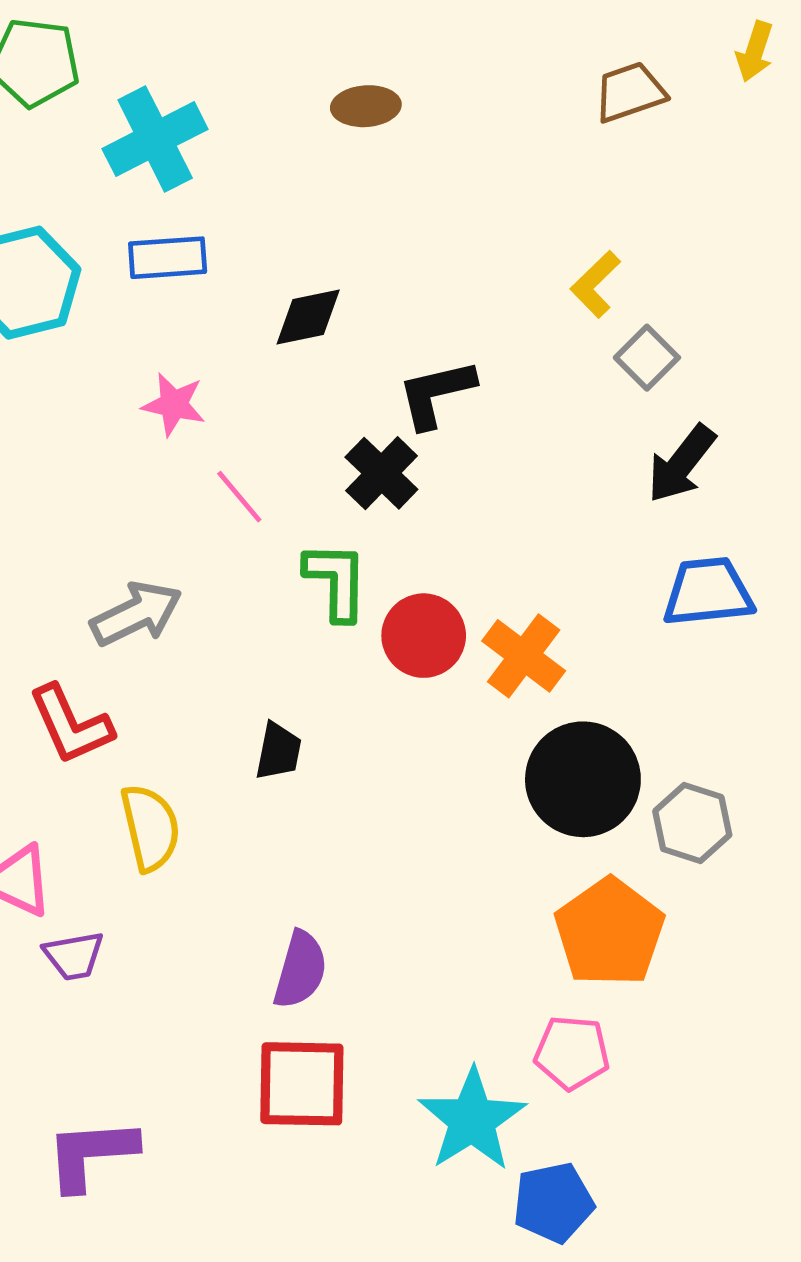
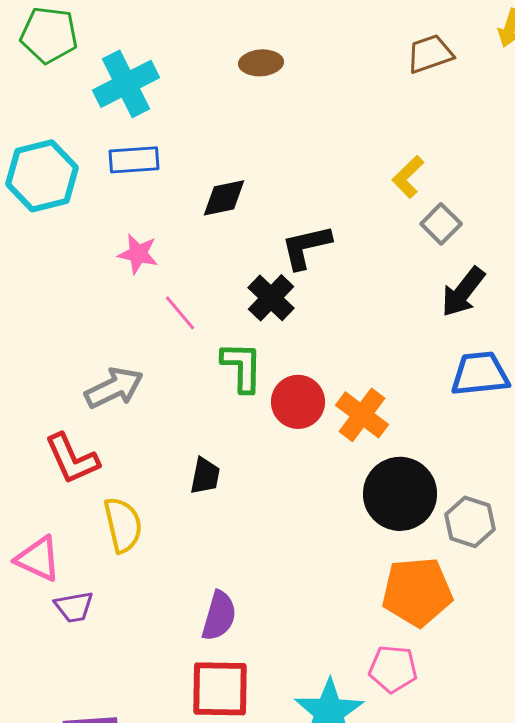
orange pentagon: (609, 932) -> (417, 592), turned 30

